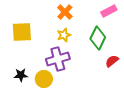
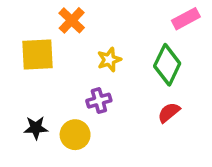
orange cross: (65, 12) -> (72, 20), moved
purple cross: (58, 59) -> (99, 101), size x0.6
red semicircle: (112, 61) -> (169, 113), moved

